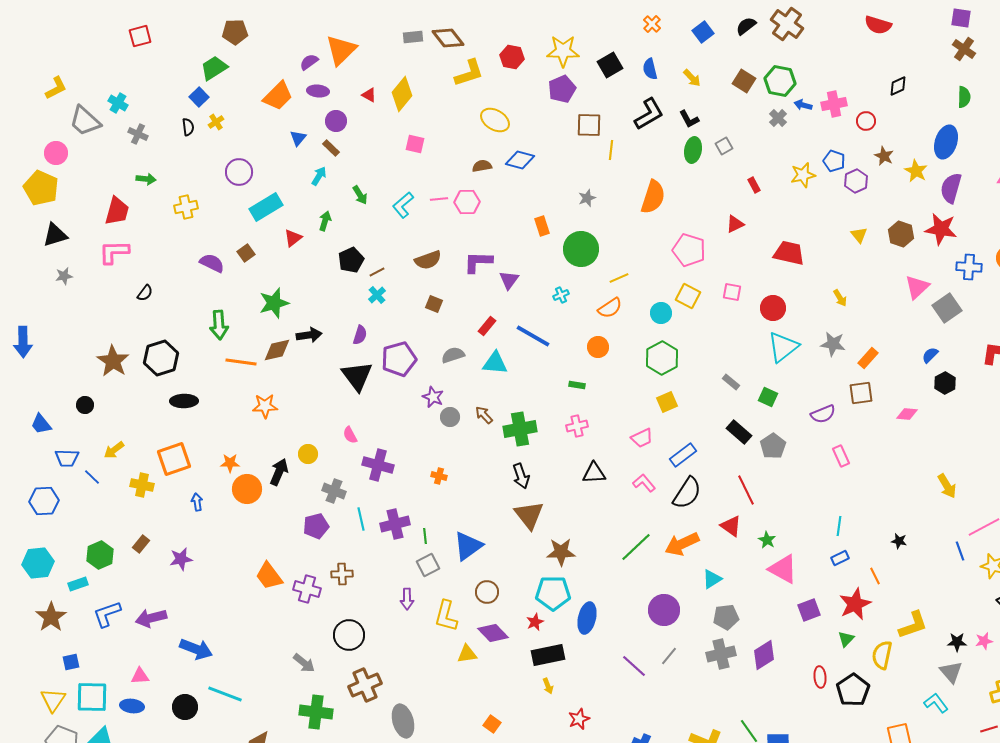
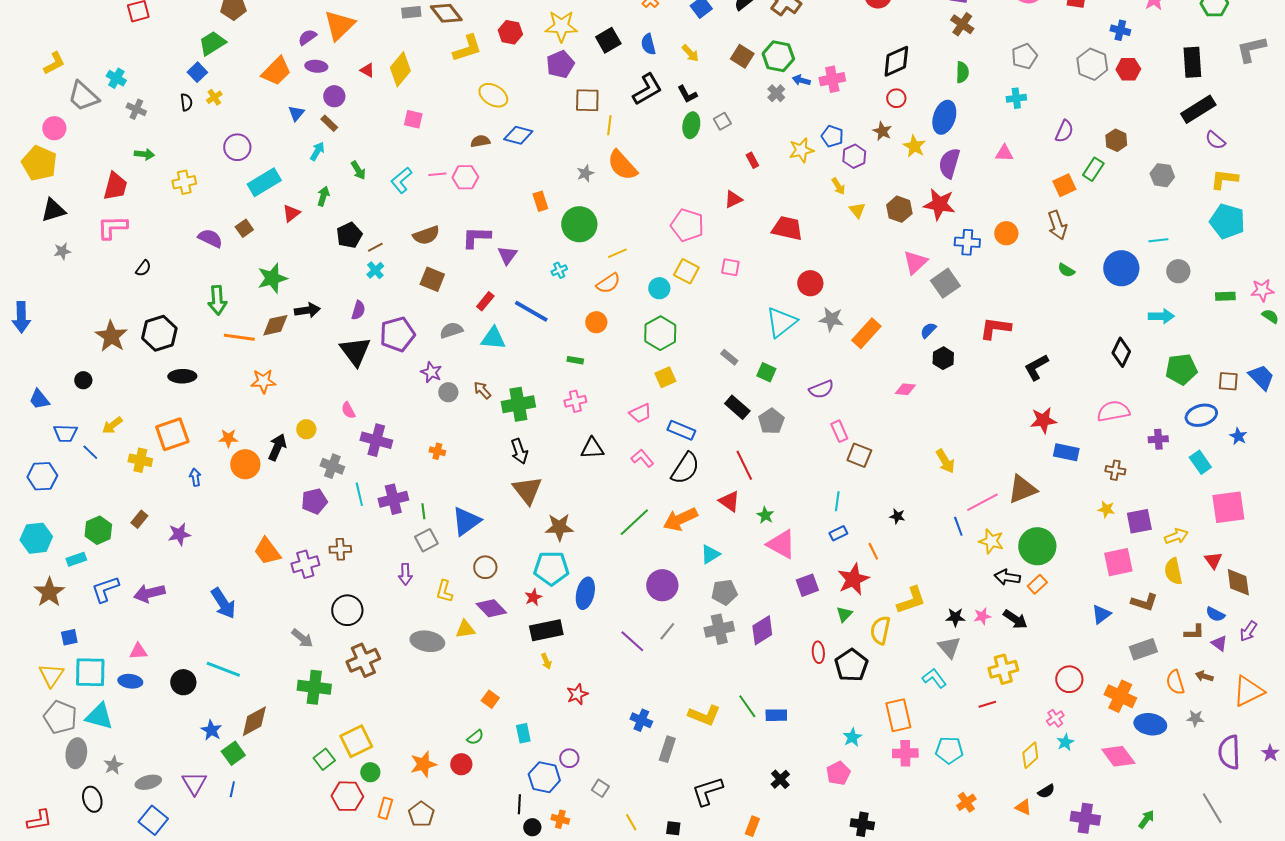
black diamond: (898, 86) -> (896, 61), size x1.6
red circle: (866, 121) -> (896, 98), moved
orange semicircle: (653, 197) -> (622, 165), moved, turned 120
yellow arrow: (840, 298) -> (838, 186), moved
brown square: (434, 304) -> (432, 279), size x1.4
red circle: (773, 308) -> (810, 283), moved
orange rectangle: (868, 358) -> (866, 333), size x1.4
brown square: (861, 393) -> (859, 455), moved, turned 30
blue rectangle: (683, 455) -> (681, 430), turned 60
purple cross: (307, 589) -> (305, 564), turned -32
yellow L-shape: (446, 616) -> (444, 591), size x0.7
blue arrow: (196, 649) -> (223, 603), moved, turned 36
gray ellipse: (403, 721) -> (427, 641), moved, turned -64

